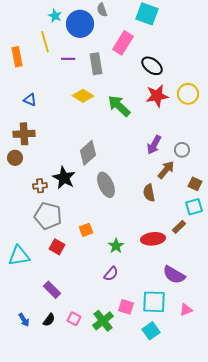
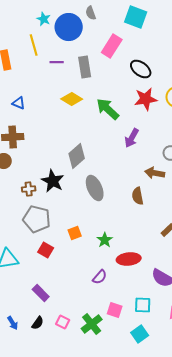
purple arrow: (154, 145) -> (132, 138), moved
brown arrow: (166, 170) -> (155, 173), turned -120
red ellipse: (153, 239) -> (129, 259), moved
green star: (116, 246) -> (105, 240), moved
cyan square: (154, 302) -> (143, 305), size x0.7

